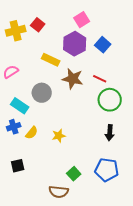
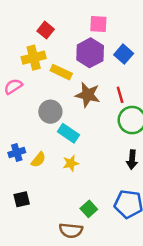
pink square: (82, 20) -> (98, 24), turned 35
yellow cross: (16, 31) -> (34, 58), moved
red line: (100, 79) -> (120, 95), turned 48
cyan rectangle: (20, 106) -> (68, 133), moved

